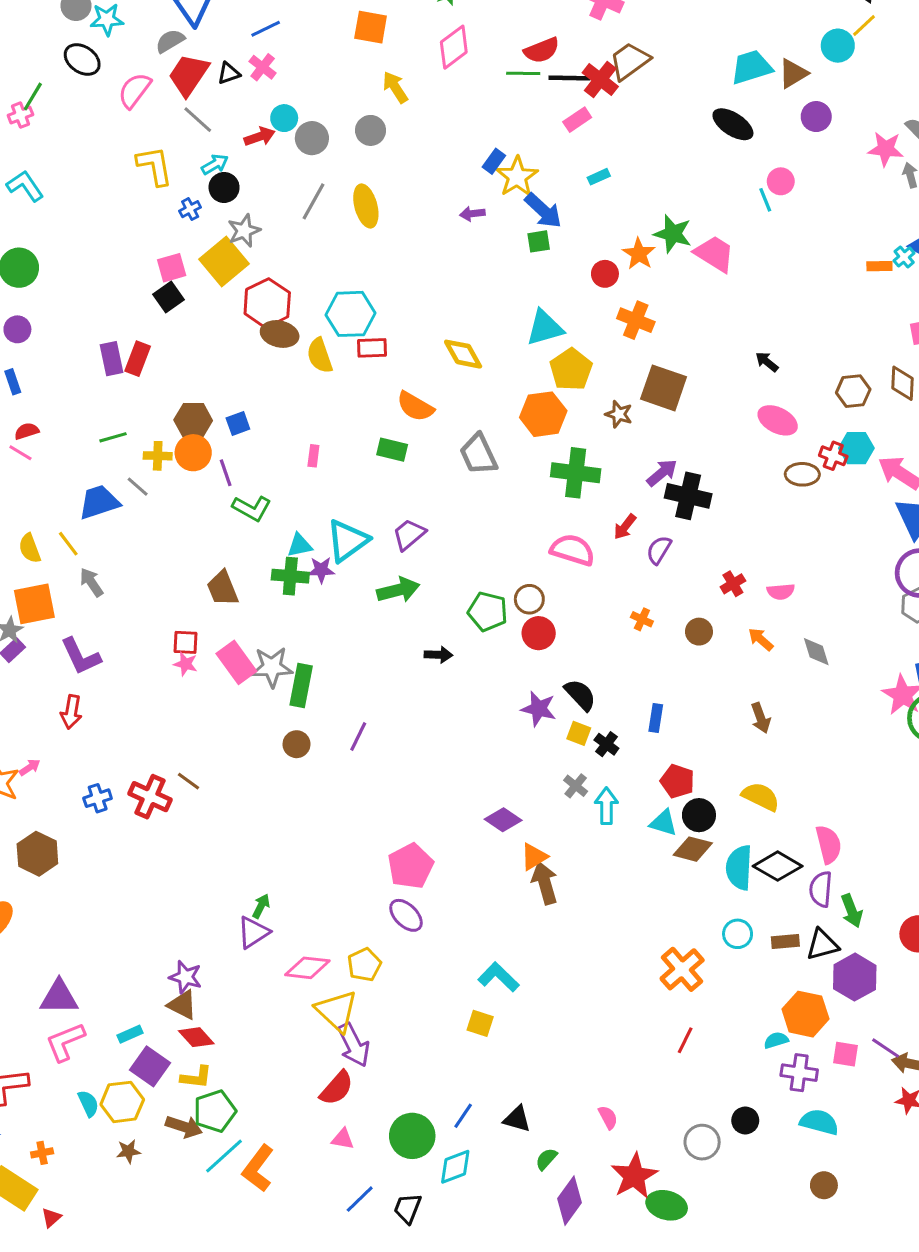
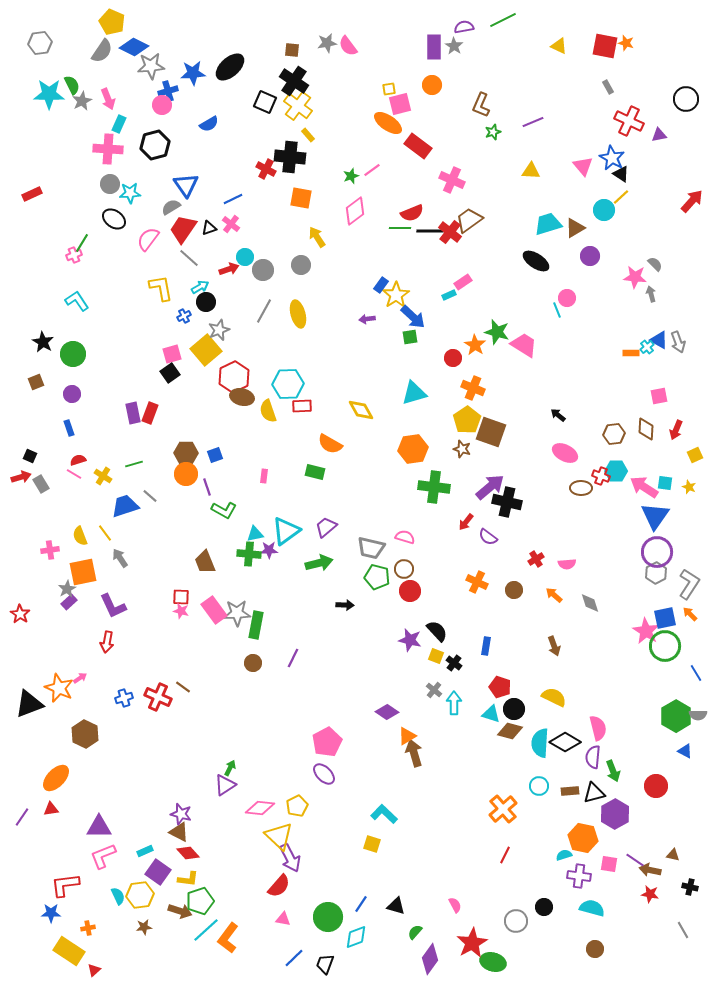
pink rectangle: (577, 120) -> (463, 282), moved
yellow pentagon: (571, 369) -> (467, 420), moved
gray trapezoid: (478, 454) -> (371, 548), moved, turned -52
yellow cross: (158, 456) -> (103, 476), moved, turned 30
purple arrow: (662, 473) -> (490, 487), size x1.4
pink semicircle: (573, 550) -> (405, 537), moved, size x0.7
purple semicircle: (659, 550) -> (488, 537), turned -84
orange cross: (642, 619) -> (477, 582), size x1.5

